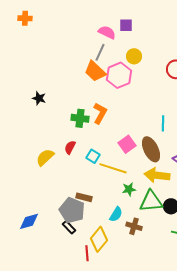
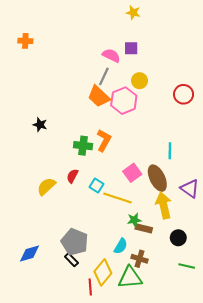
yellow arrow: (157, 175) -> (164, 205), turned 70
brown rectangle: (84, 197) -> (144, 228), moved
green triangle: (151, 201) -> (130, 278), moved

